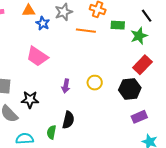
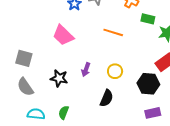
orange line: (86, 31) -> (113, 32), moved
black star: (30, 100) -> (59, 78), moved
black semicircle: (68, 120) -> (107, 98), moved

